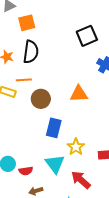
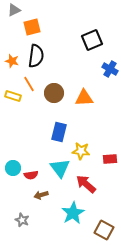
orange line: (24, 80) -> (29, 84), turned 63
brown circle: (41, 99) -> (54, 93), moved
yellow star: (76, 147) -> (81, 151), turned -30

